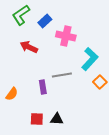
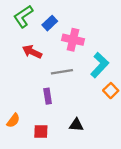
gray line: (62, 75) -> (62, 72), moved
orange semicircle: (12, 94) -> (13, 120), moved
black triangle: (57, 119) -> (76, 125), moved

